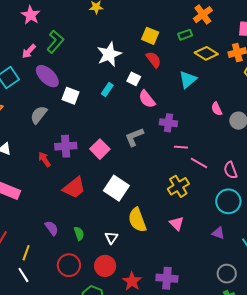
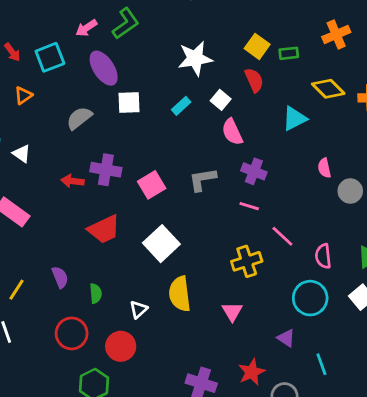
green rectangle: (185, 35) -> (289, 53), moved
white square: (71, 96) -> (129, 102), turned -36
pink line: (181, 147) -> (249, 206), moved
red arrow: (44, 159) -> (73, 181), turned -63
yellow line: (26, 253) -> (16, 290), moved
red star: (132, 281) -> (252, 372), moved

